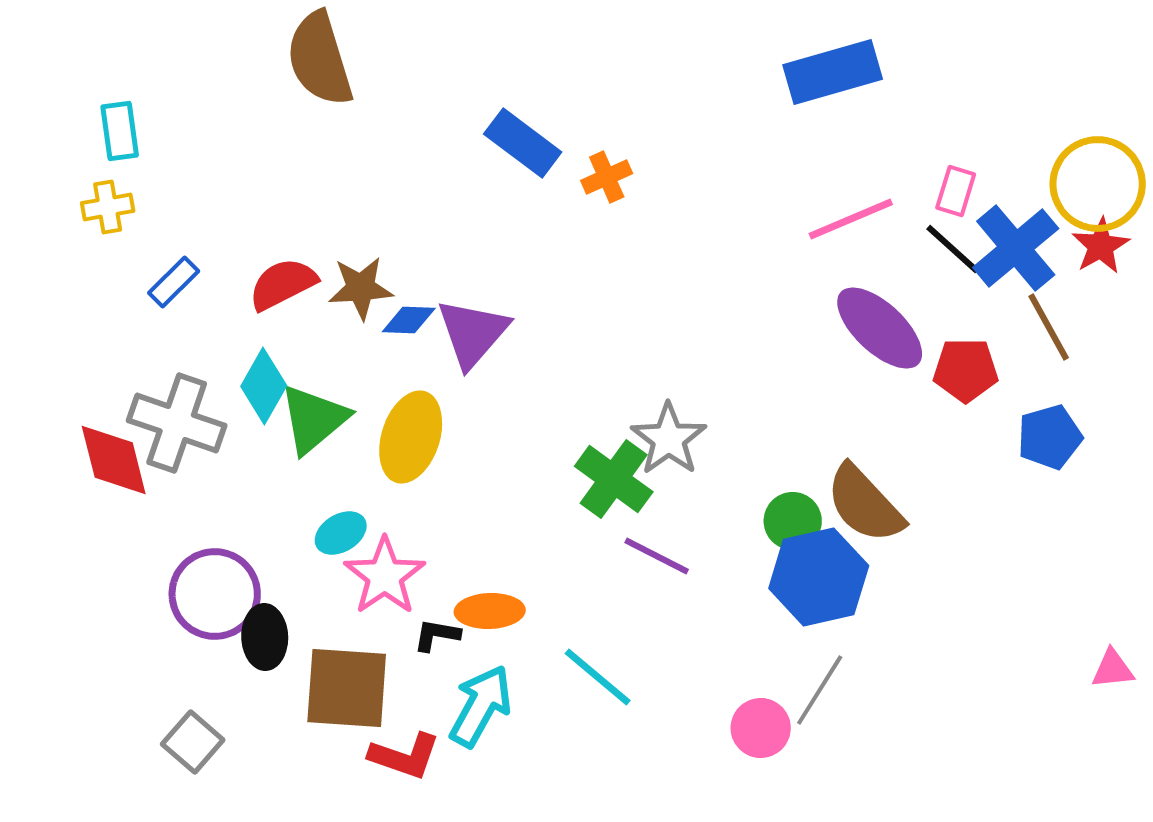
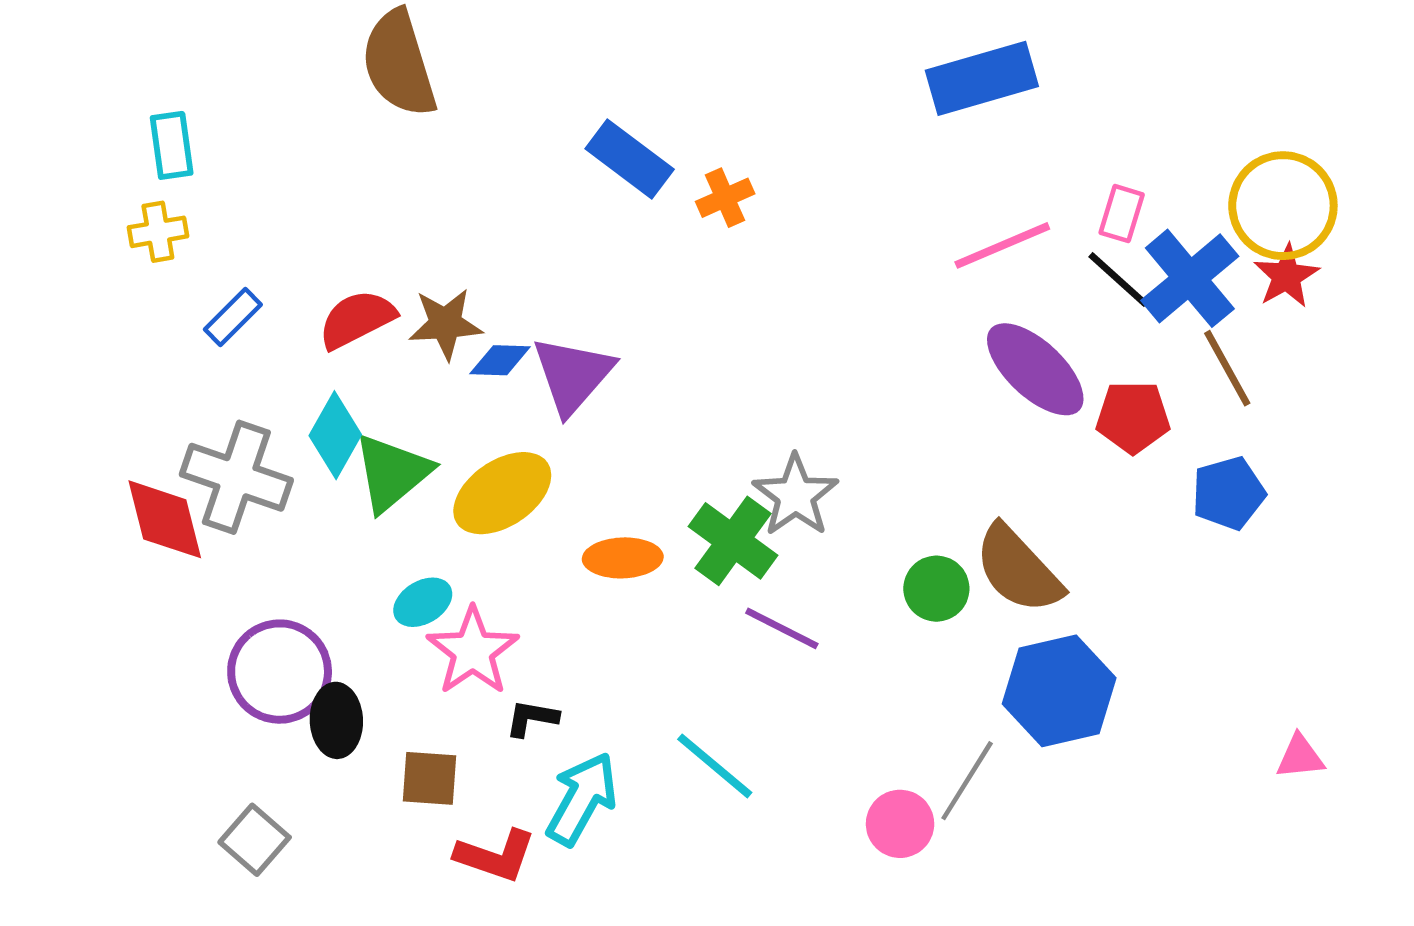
yellow ellipse: (411, 437) -> (502, 493), turned 38
blue hexagon: (819, 577) -> (1059, 691), moved
orange ellipse: (490, 611) -> (623, 558), moved
brown square: (347, 688) -> (430, 778), size x0.6

